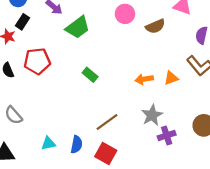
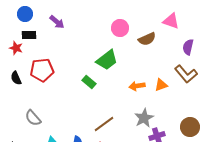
black rectangle: (23, 22) -> (29, 35), turned 56
green trapezoid: (78, 27) -> (107, 60), moved
gray semicircle: (14, 115) -> (33, 118), moved

